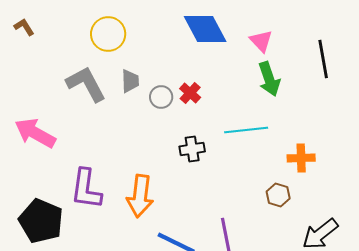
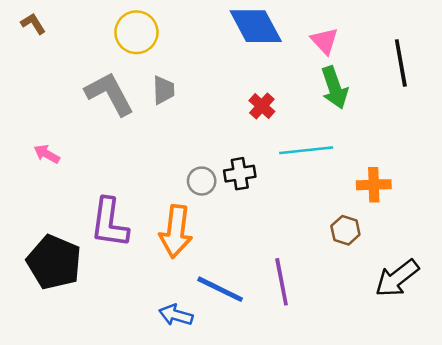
red cross: (190, 93) -> (262, 106), moved
gray circle: (161, 97) -> (202, 181), moved
pink arrow: (35, 133) -> (47, 154), size x0.5

